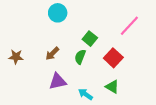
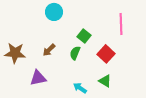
pink line: (129, 26) -> (121, 24), turned -45
brown star: (16, 57) -> (15, 53), size x1.5
purple triangle: (58, 81) -> (38, 78), moved

